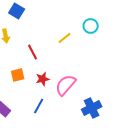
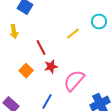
orange square: (18, 75) -> (26, 70), turned -32
red star: (43, 79) -> (51, 66), moved

